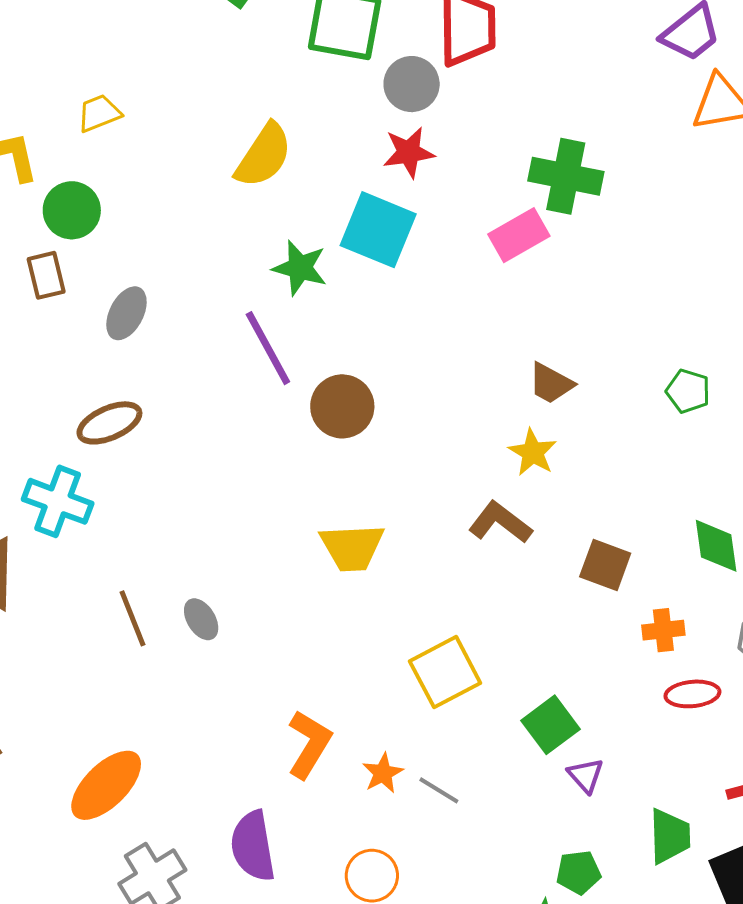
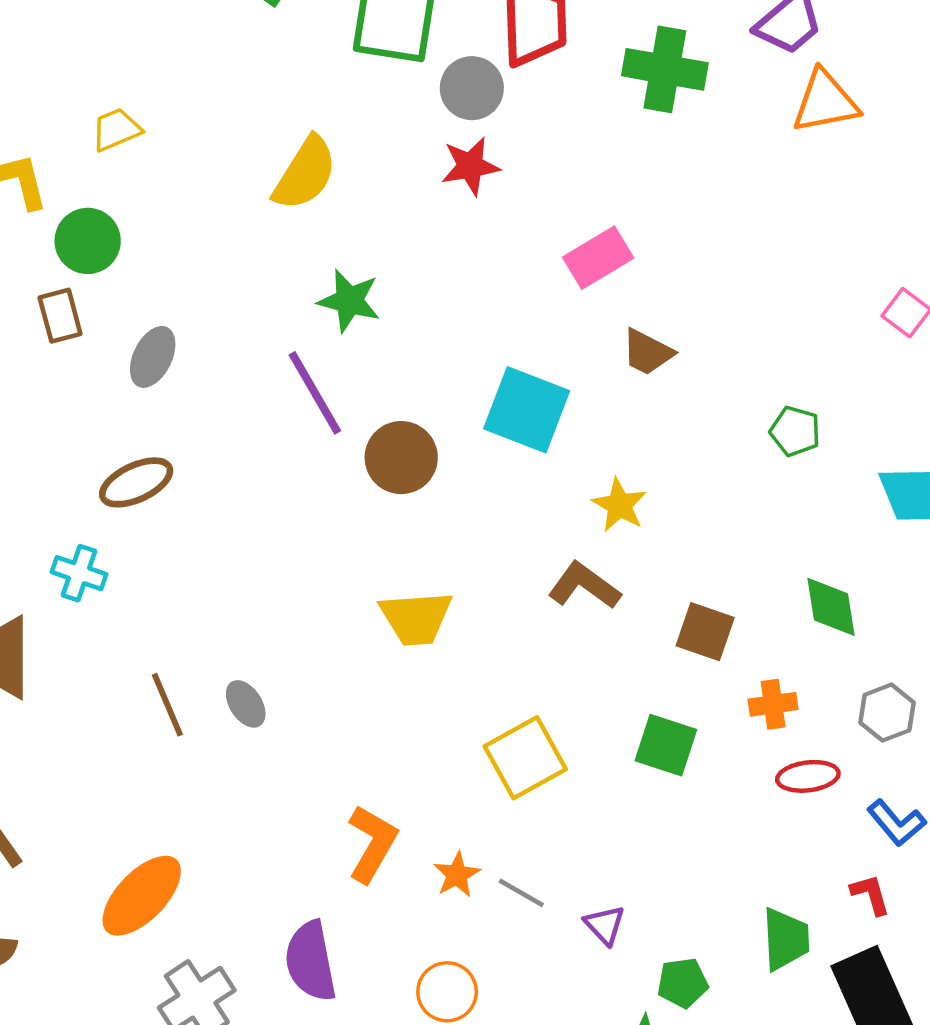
green cross: (566, 176) -> (665, 69), moved
cyan square: (378, 230) -> (527, 410), moved
brown trapezoid: (551, 383) -> (647, 352), moved
cyan cross: (58, 501) -> (79, 573), size x0.7
green square: (551, 725) -> (666, 745), moved, turned -34
purple triangle: (586, 775) -> (605, 925), moved

